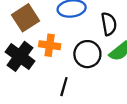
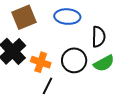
orange cross: (50, 45) -> (41, 62), moved

